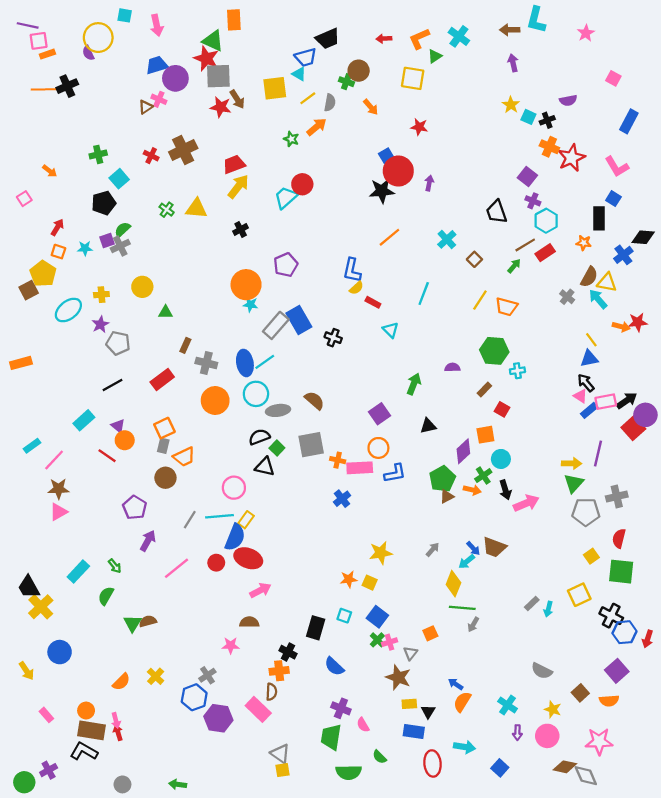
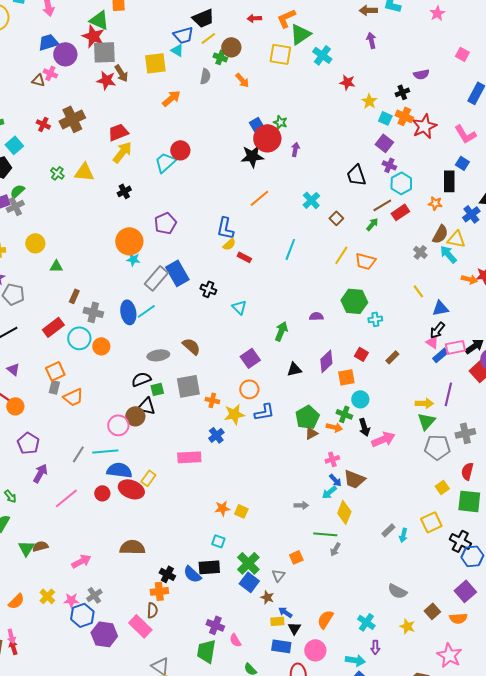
cyan cross: (459, 36) -> (322, 55), moved
green triangle: (435, 56) -> (300, 34), size x1.6
yellow line: (308, 98) -> (208, 38), moved
yellow star: (511, 105) -> (369, 101), moved
brown triangle: (146, 107) -> (38, 80), turned 48
cyan square: (528, 117) -> (385, 118), moved
orange arrow: (317, 127) -> (171, 98), moved
red star: (419, 127) -> (347, 82), moved
green star: (291, 139) -> (280, 122), moved
cyan triangle: (391, 330) -> (239, 307), moved
yellow line: (591, 340) -> (418, 291), moved
black arrow: (586, 383) -> (437, 330), turned -102
brown rectangle: (484, 389) -> (392, 357), moved
cyan circle: (256, 394) -> (79, 338), moved
orange circle: (215, 401) -> (101, 346), size x0.7
orange circle: (125, 440) -> (15, 406), moved
green square: (277, 448) -> (157, 389), turned 32
purple diamond: (463, 451) -> (326, 361), moved
pink rectangle: (360, 468) -> (189, 457), moved
green cross: (483, 476) -> (344, 414), turned -35
brown circle: (165, 478) -> (135, 416), moved
yellow rectangle: (246, 520) -> (148, 478), moved
blue semicircle: (235, 537) -> (119, 470), turned -105
gray arrow: (432, 549) -> (301, 505), moved, turned 48
yellow star: (381, 553) -> (234, 414), moved
yellow diamond: (453, 584) -> (344, 512), moved
pink arrow: (260, 590) -> (81, 561), moved
blue square: (377, 617) -> (249, 582), moved
brown semicircle: (249, 622) -> (132, 547), size x1.4
black rectangle: (316, 628) -> (209, 567), moved, turned 70
green cross: (377, 640) -> (248, 563), size x1.6
pink cross: (389, 642) -> (332, 459), moved
pink star: (231, 645) -> (71, 600), moved
blue semicircle: (334, 666) -> (192, 574), moved
brown star: (398, 677) -> (267, 597), size x0.6
blue arrow: (456, 684) -> (285, 612), moved
pink circle: (547, 736) -> (315, 650), moved
pink star: (599, 741) -> (449, 655), turned 30
cyan arrow: (464, 747) -> (355, 660), moved

